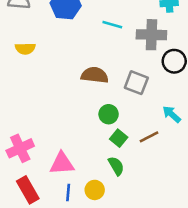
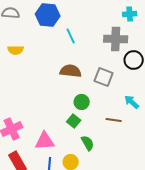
cyan line: (112, 25) -> (71, 36), moved, turned 49
brown line: (149, 137) -> (114, 120), turned 35
green square: (119, 138) -> (74, 121), moved

